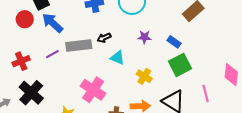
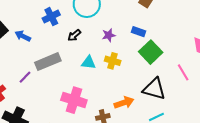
blue arrow: (52, 23) -> (23, 36), moved, size x0.7
black arrow: (104, 38) -> (74, 35), moved
yellow cross: (144, 76) -> (113, 61), moved

